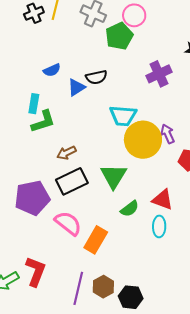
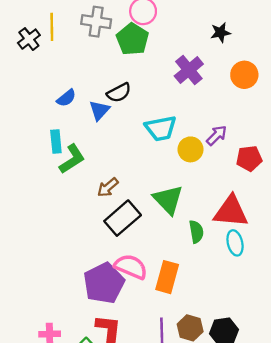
purple arrow: (168, 134) -> (217, 135), turned 84
yellow circle: (143, 140) -> (190, 149), size x0.6
purple pentagon: (32, 198) -> (104, 283), moved
red triangle: (163, 200) -> (231, 211), size x1.4
green semicircle: (130, 209) -> (196, 232), turned -48

